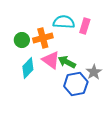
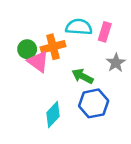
pink triangle: (51, 60) -> (38, 62), moved
cyan diamond: (28, 68) -> (53, 115), moved
gray star: (94, 72) -> (116, 63), moved

